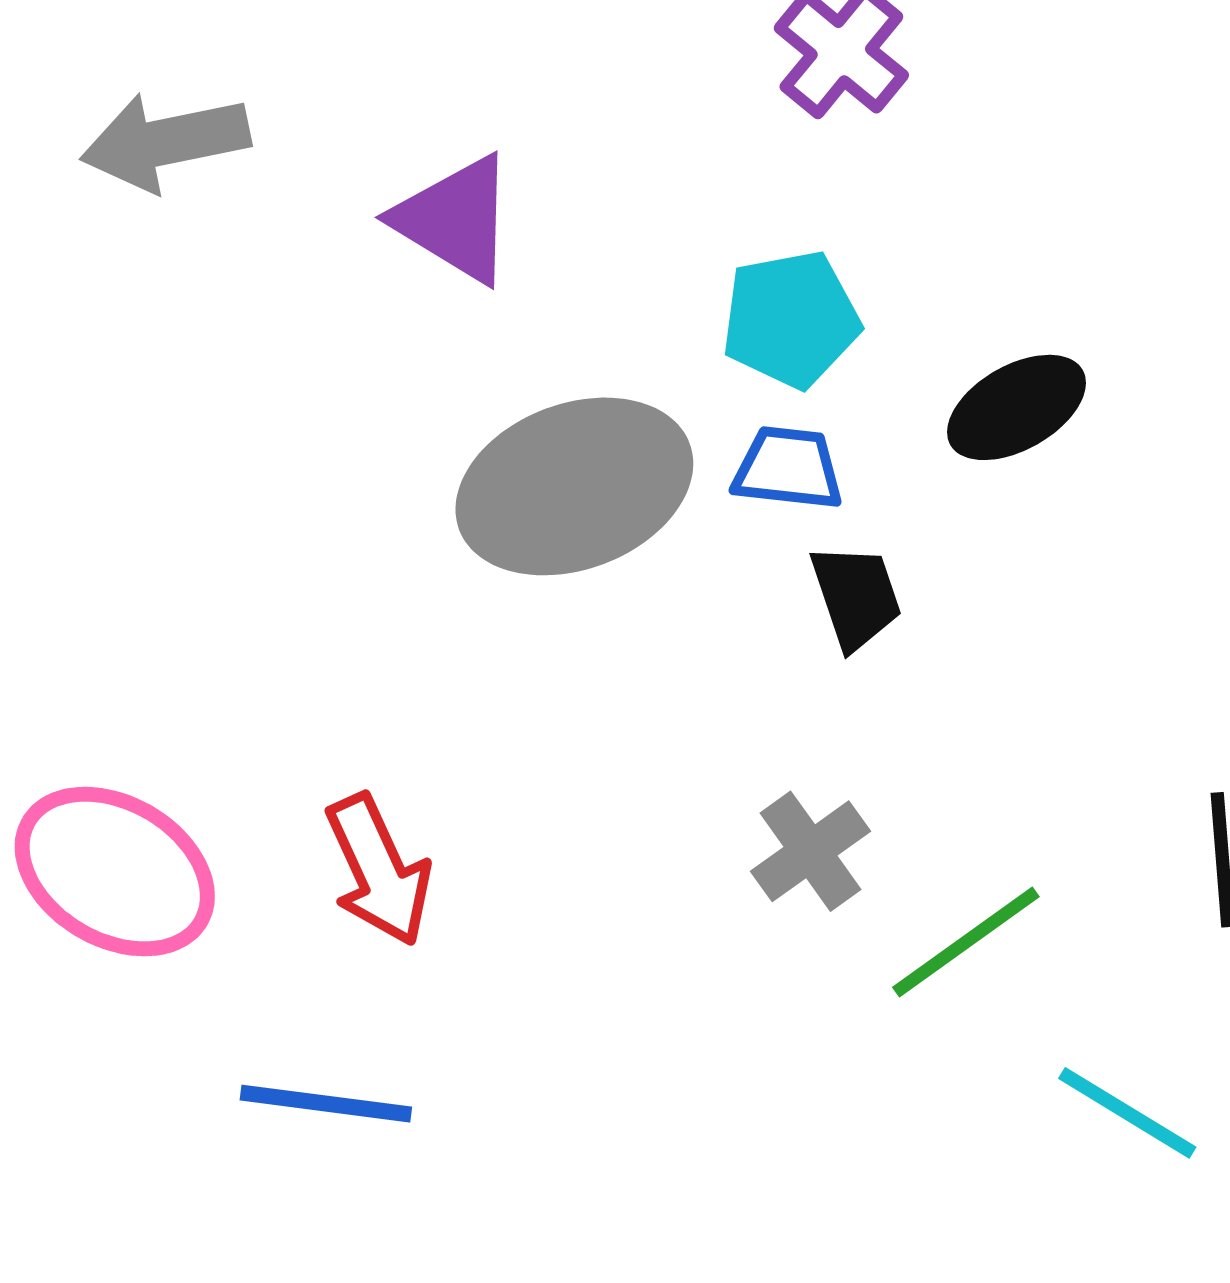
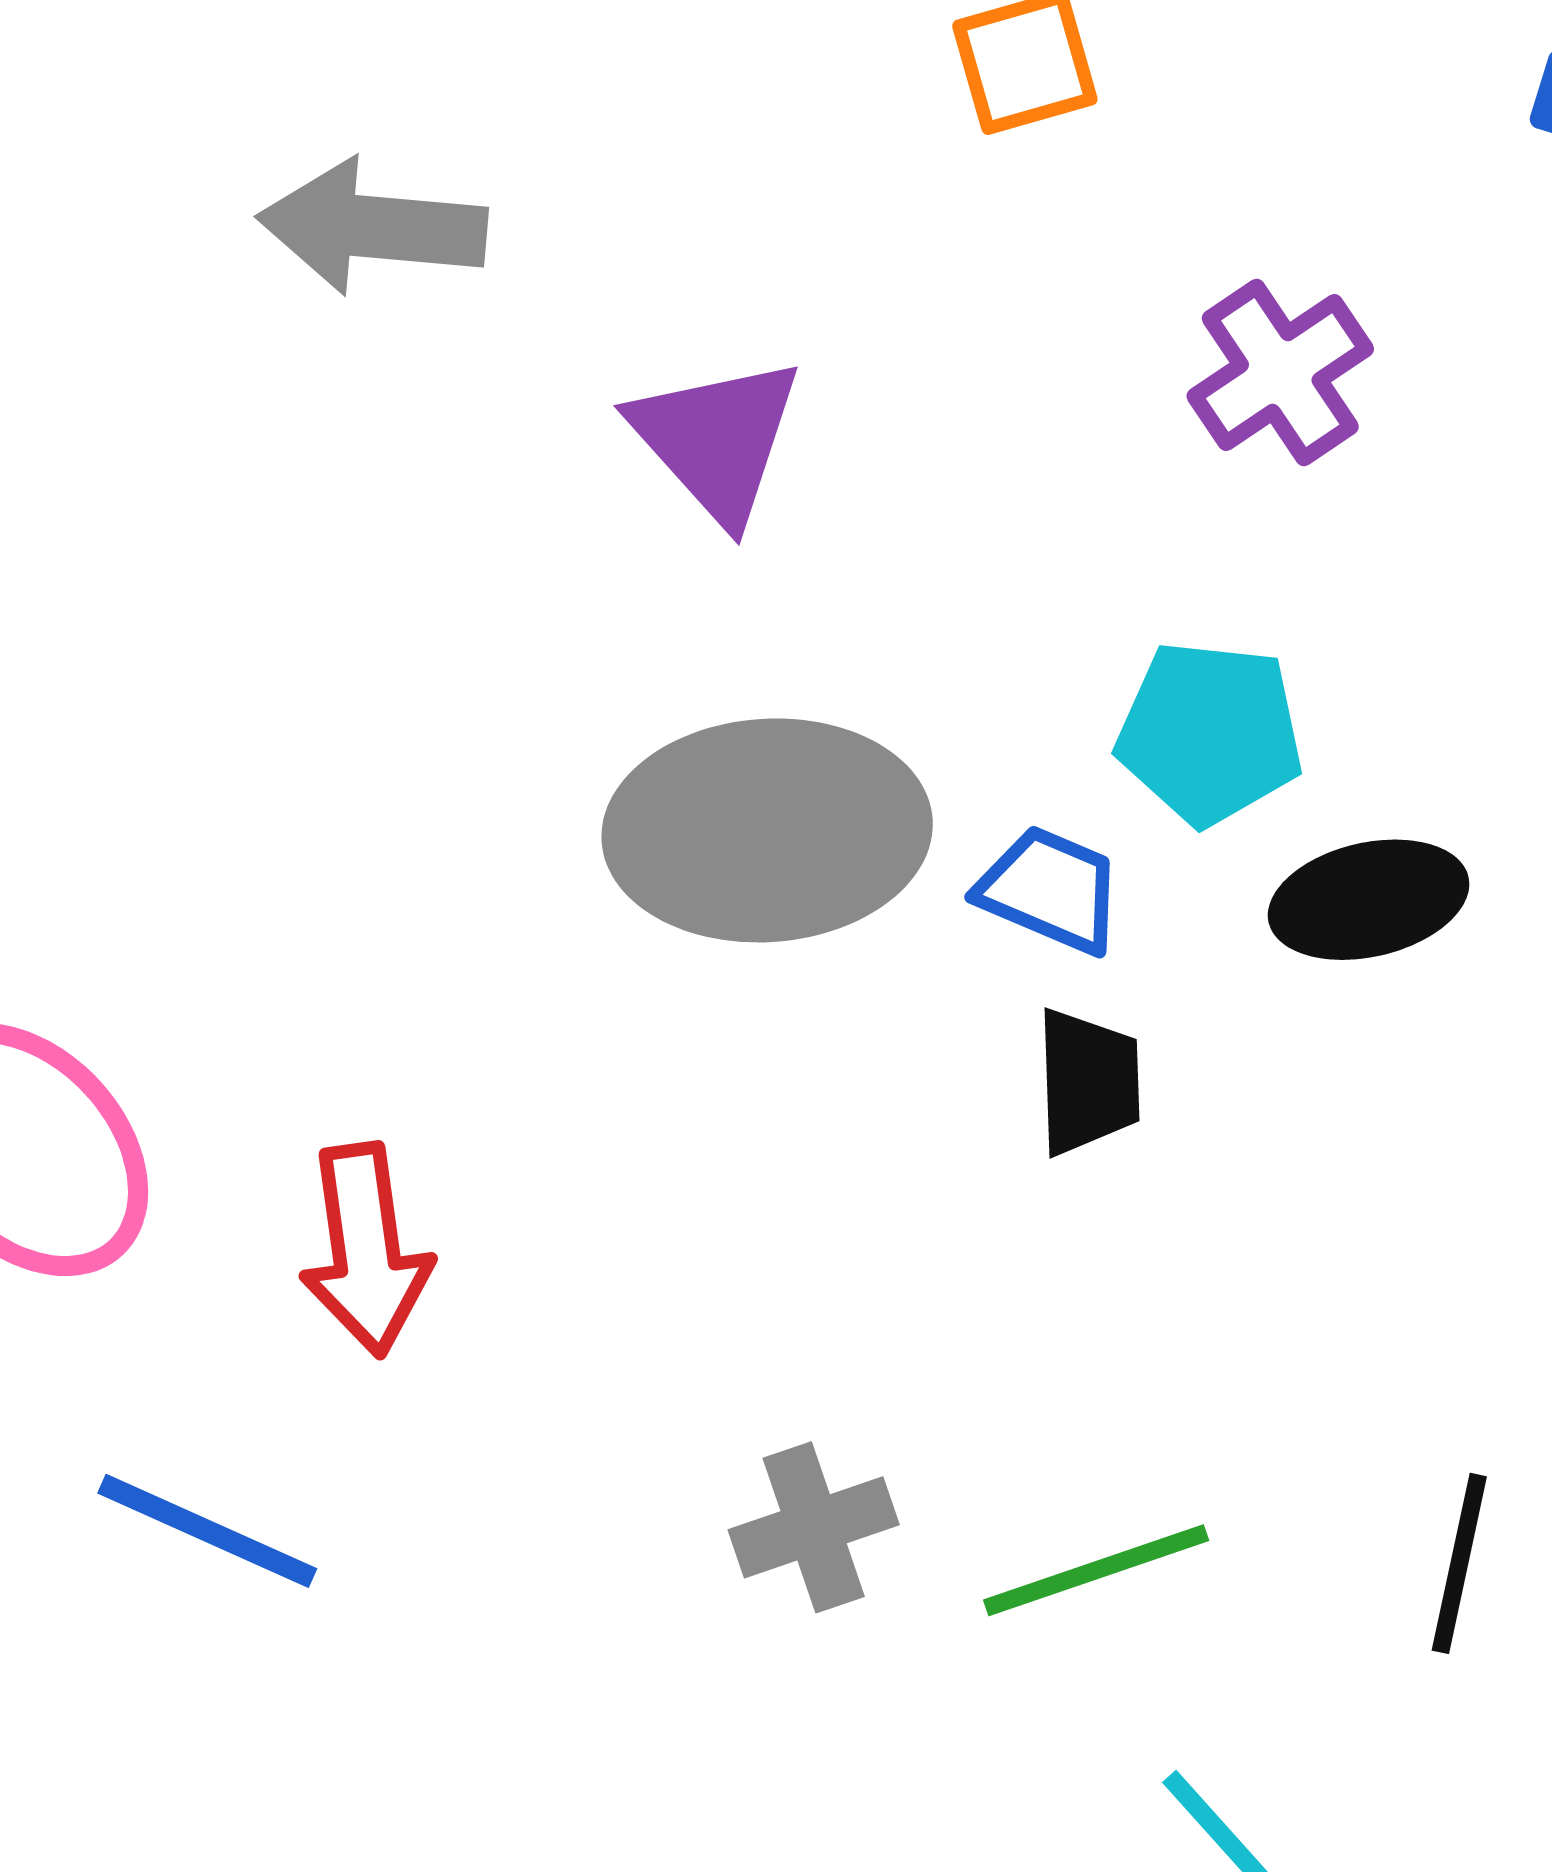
cyan pentagon: (791, 319) -> (1210, 733), moved
gray cross: (811, 851) -> (814, 1527), moved

